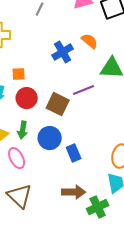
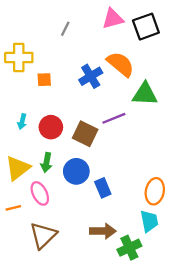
orange semicircle: (90, 41) -> (121, 64), size x1.5
orange square: (19, 74) -> (44, 80), moved
brown triangle: (20, 196) -> (43, 235), turned 32

